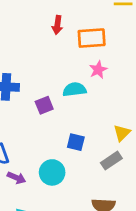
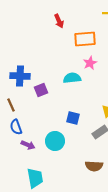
red arrow: (57, 25) -> (59, 21), moved, turned -32
purple square: (44, 105) -> (41, 90), moved

